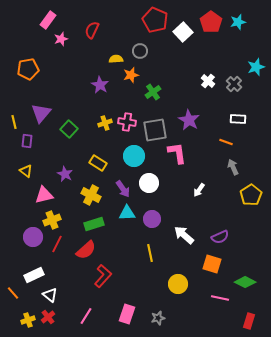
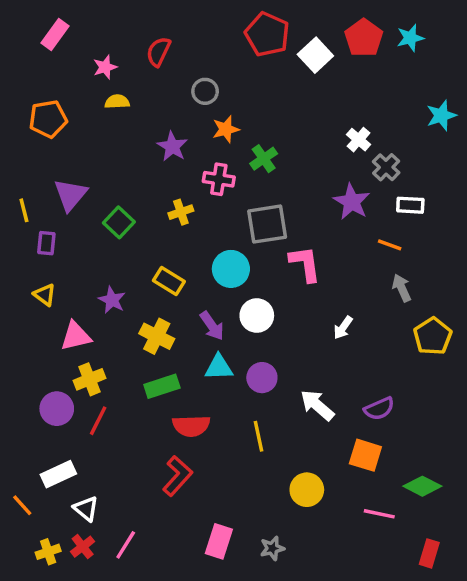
pink rectangle: (48, 20) -> (55, 34), moved
gray circle: (140, 51) -> (205, 91), moved
yellow semicircle: (116, 59) -> (117, 102), moved
gray cross: (234, 84) -> (386, 167), moved
purple star: (189, 120) -> (352, 202), moved
pink cross: (127, 122) -> (219, 179), moved
red semicircle: (86, 250) -> (191, 426), moved, turned 40
pink line: (86, 316) -> (126, 545), moved

